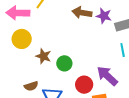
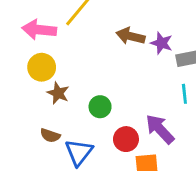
brown star: (43, 56) -> (58, 93), moved
brown semicircle: (31, 86) -> (50, 135), turned 32

